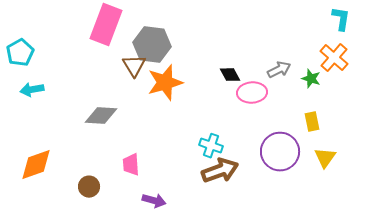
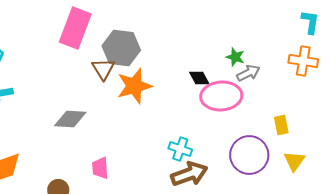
orange cross: (334, 58) -> (303, 61), turned -32
green star: (311, 79) -> (235, 57), moved
pink ellipse: (252, 93) -> (221, 96), size x1.4

